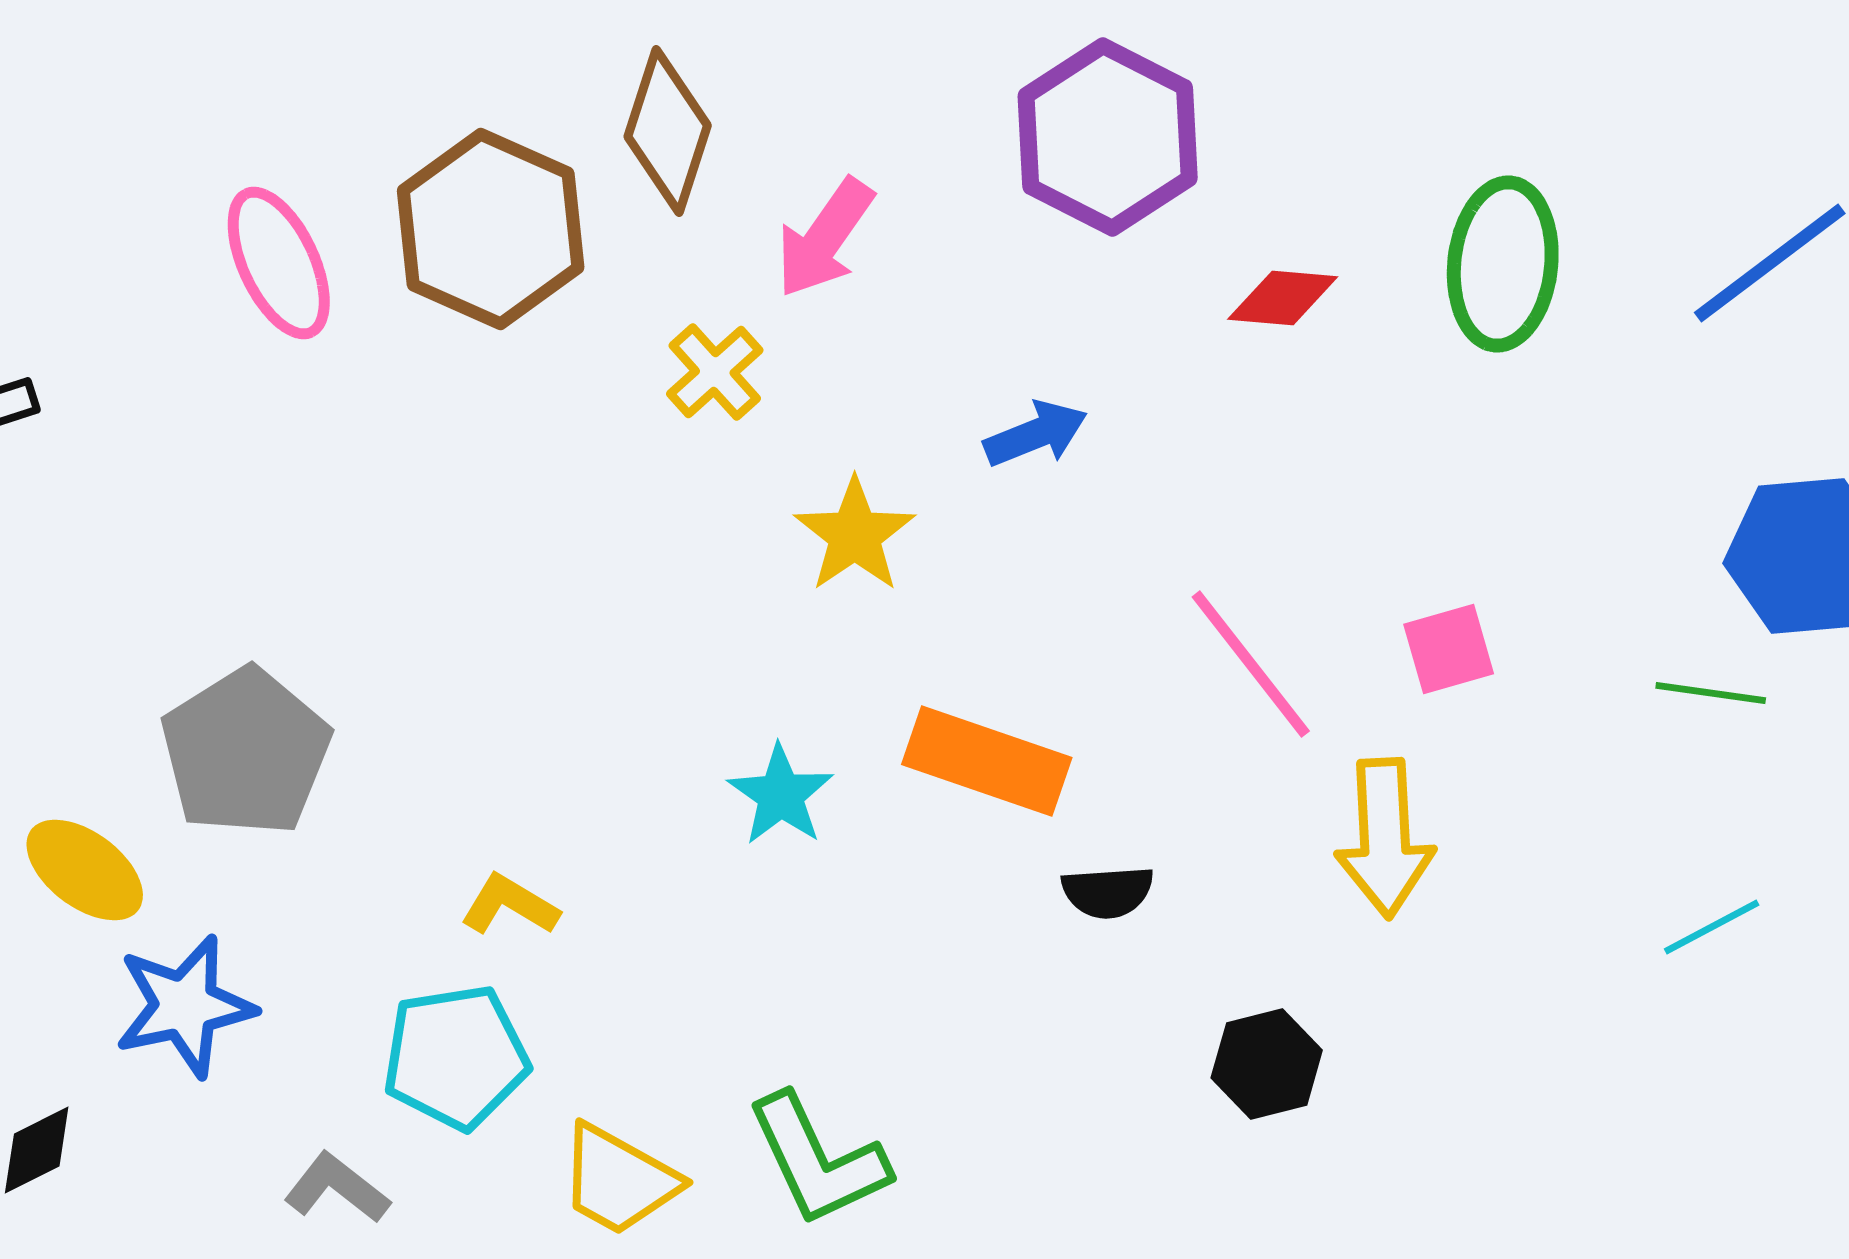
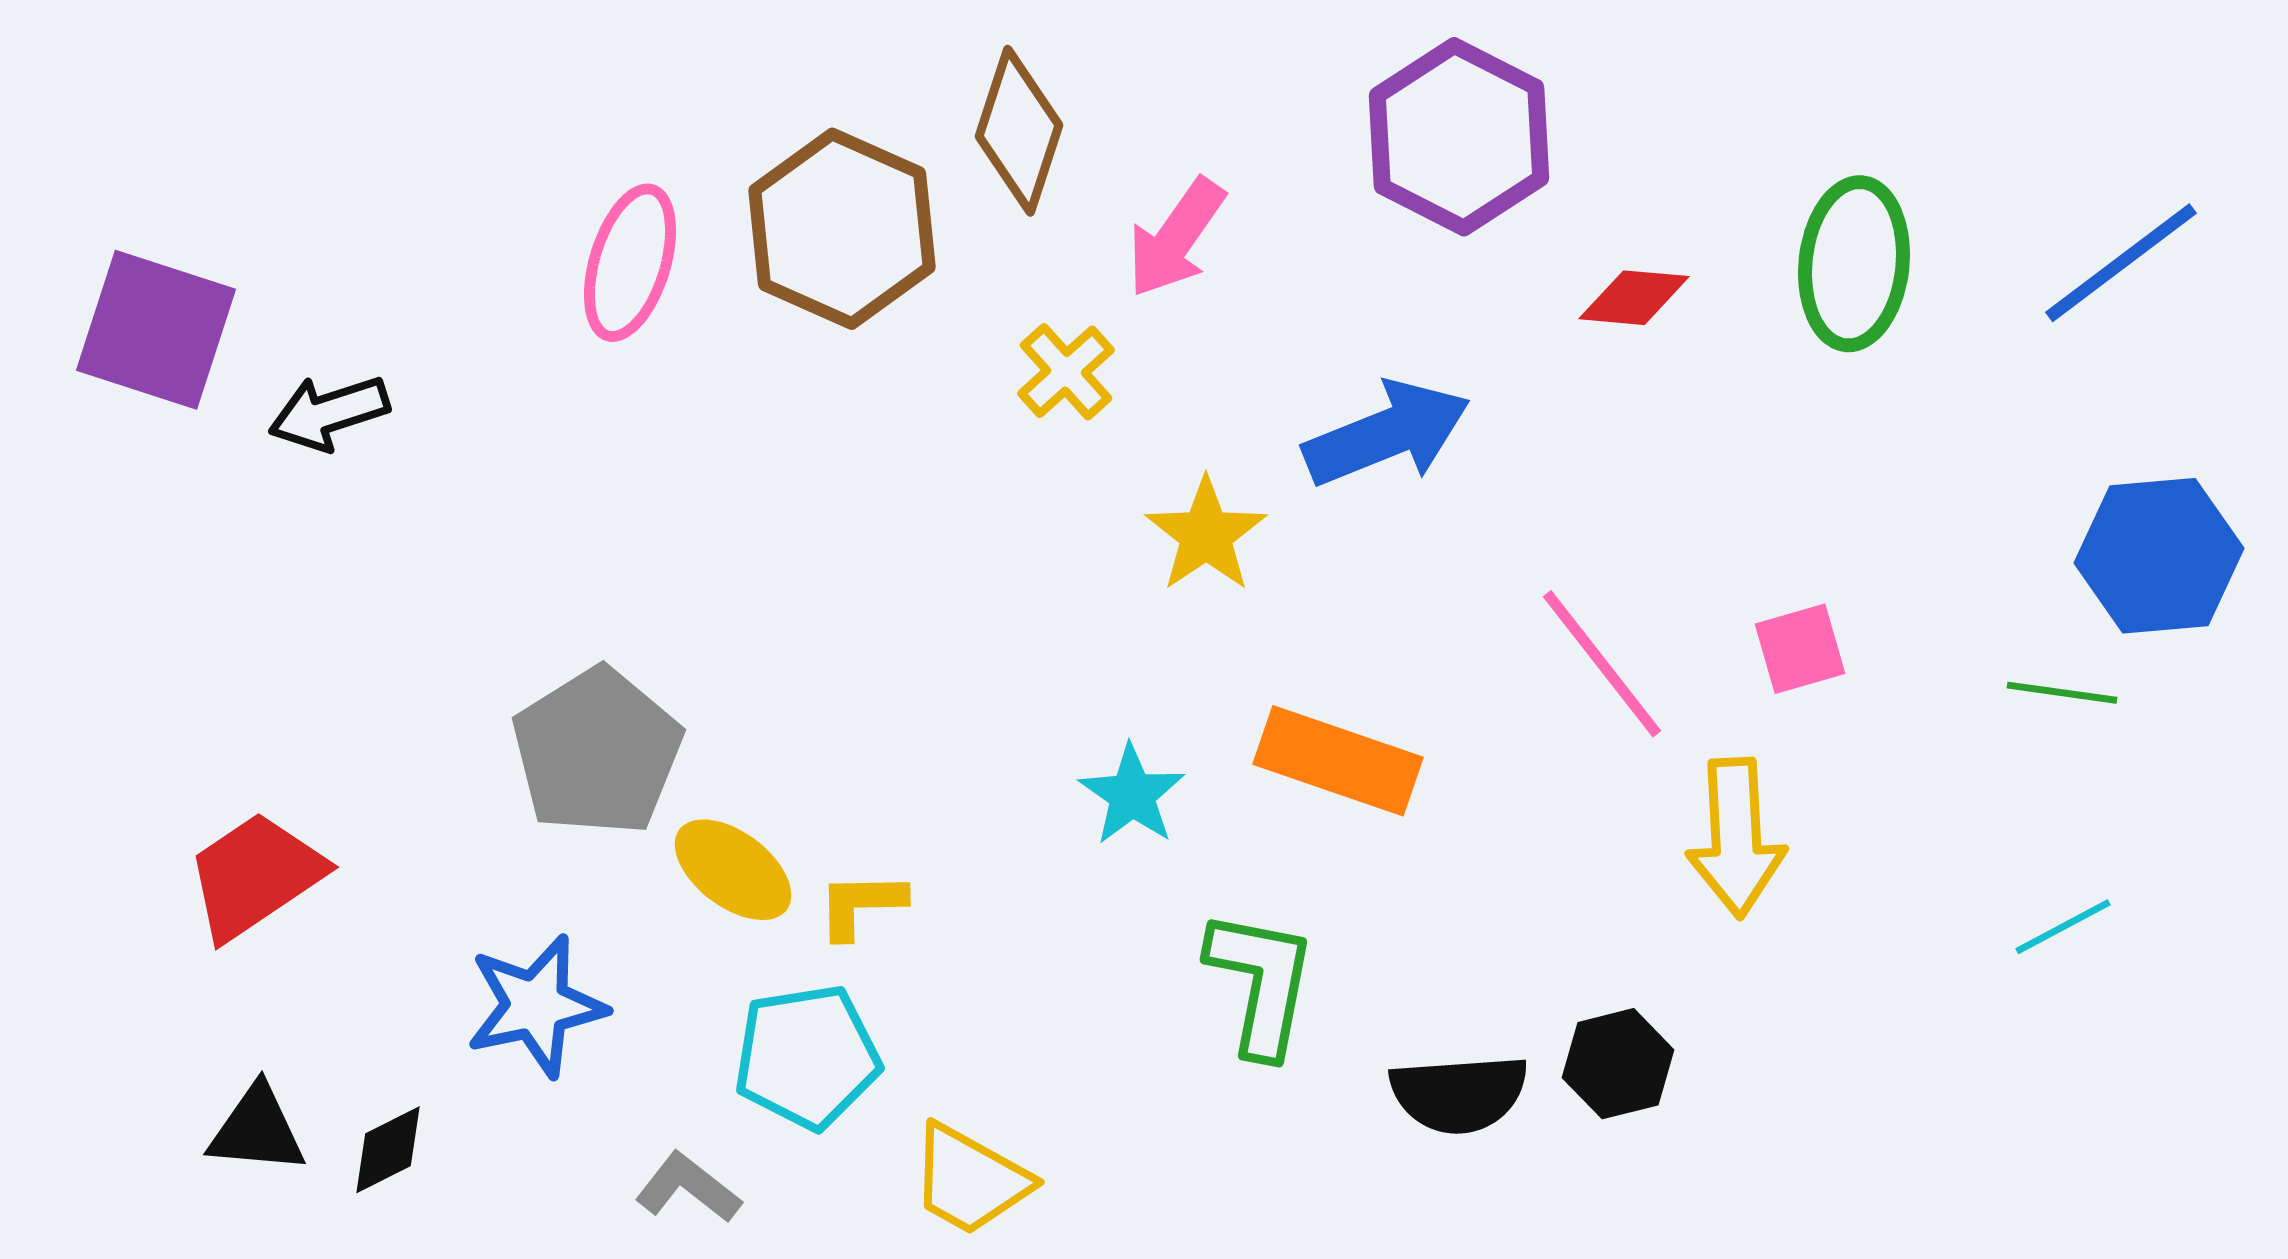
pink ellipse: (279, 263) -> (630, 263), turned 42
blue arrow: (1036, 434) -> (1387, 434), size x1.6
yellow ellipse: (85, 870) -> (733, 870), moved
black semicircle: (1108, 892) -> (1459, 1094), moved, size x1.5
yellow L-shape: (510, 905) -> (861, 905), turned -32
green L-shape: (818, 1160) -> (1261, 983), moved, turned -144

